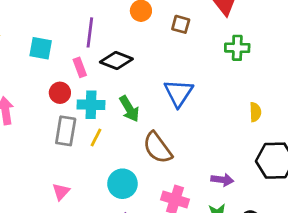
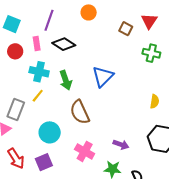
brown square: (181, 24) -> (126, 29), moved
red circle: (60, 93) -> (15, 51), moved
gray rectangle: (66, 131) -> (16, 109), moved

